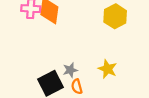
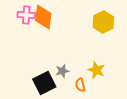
orange semicircle: (77, 87) -> (80, 85), moved

